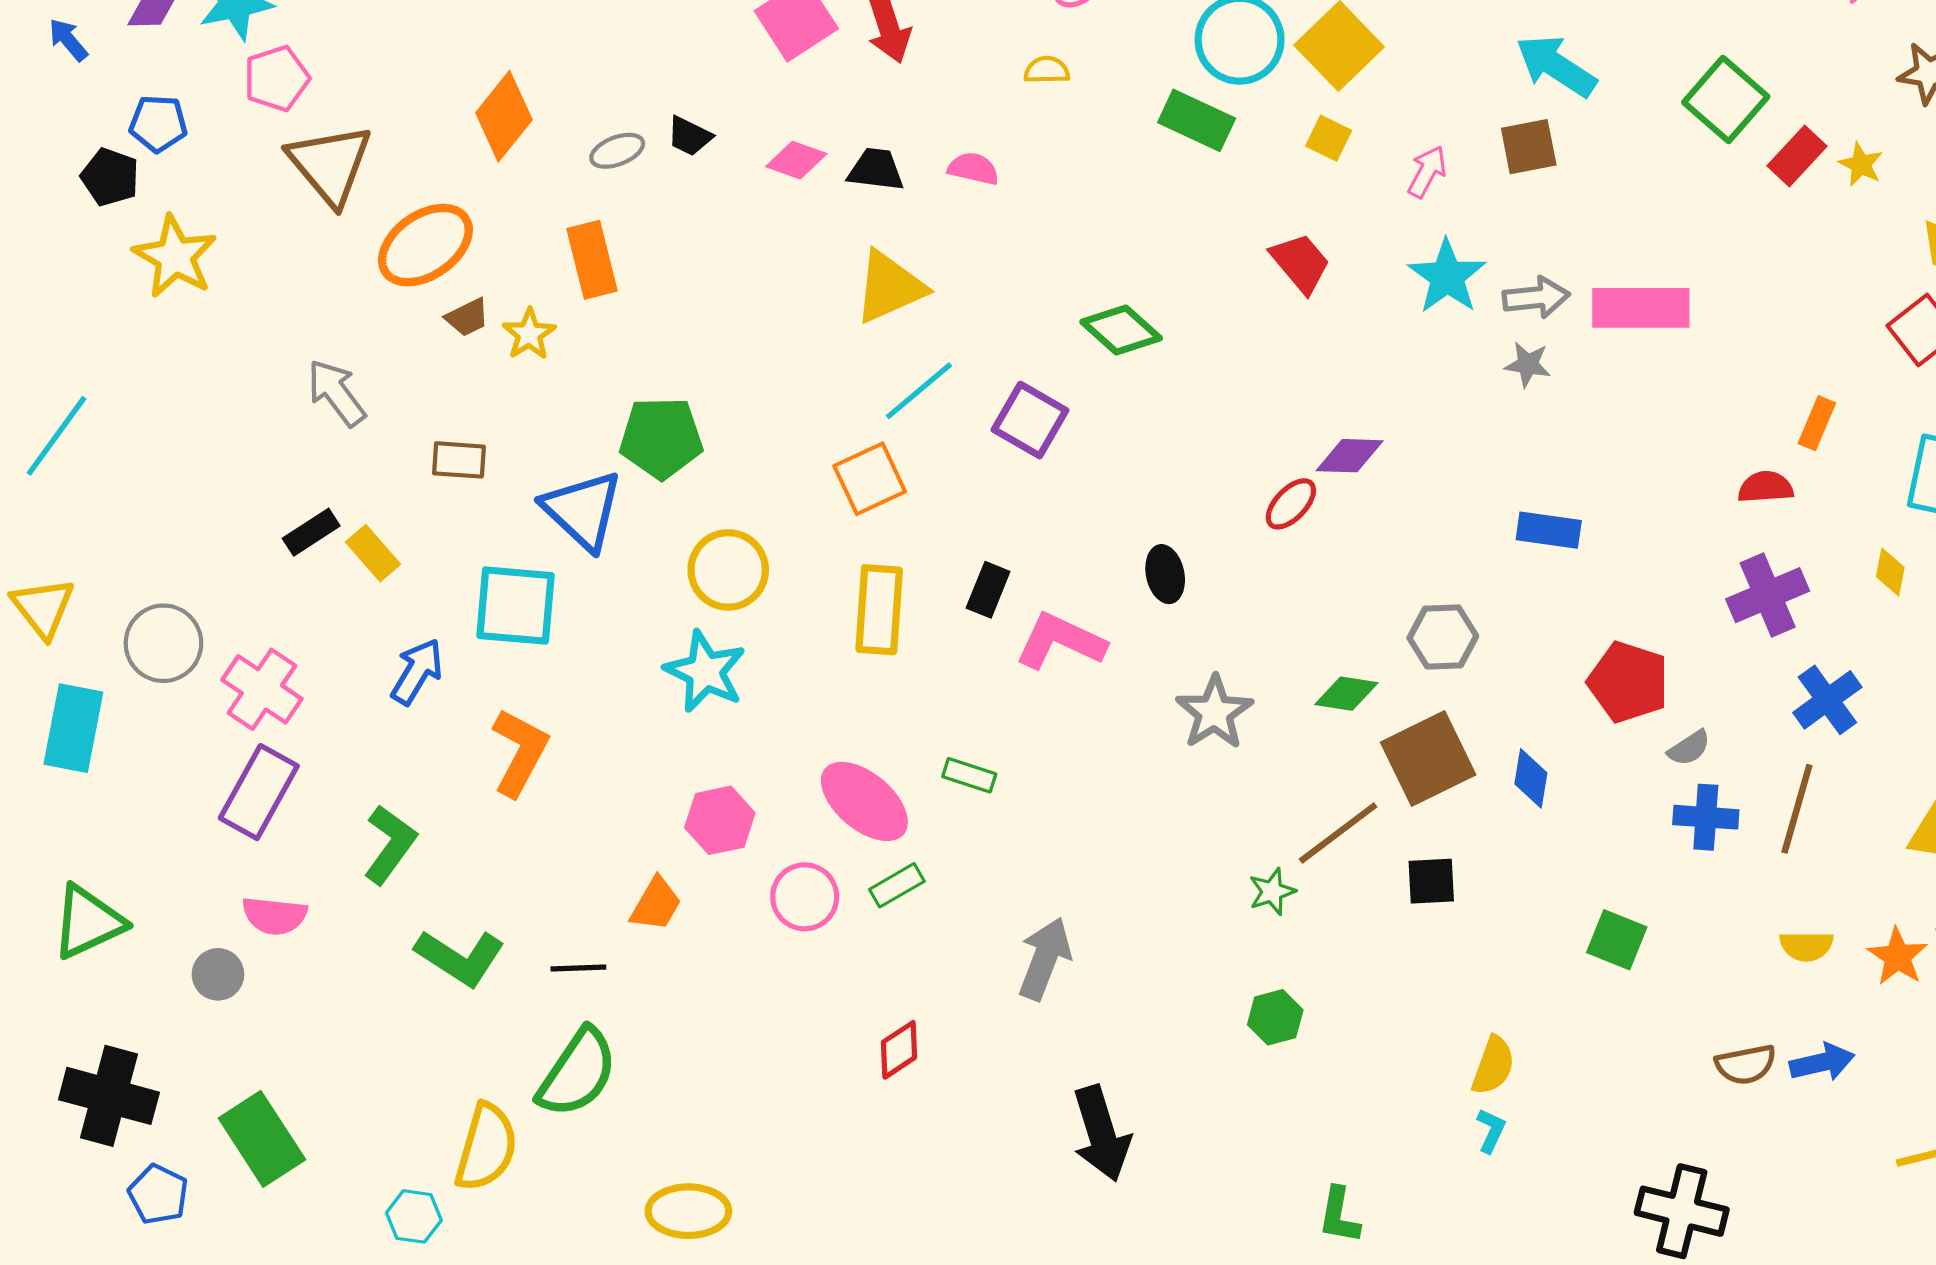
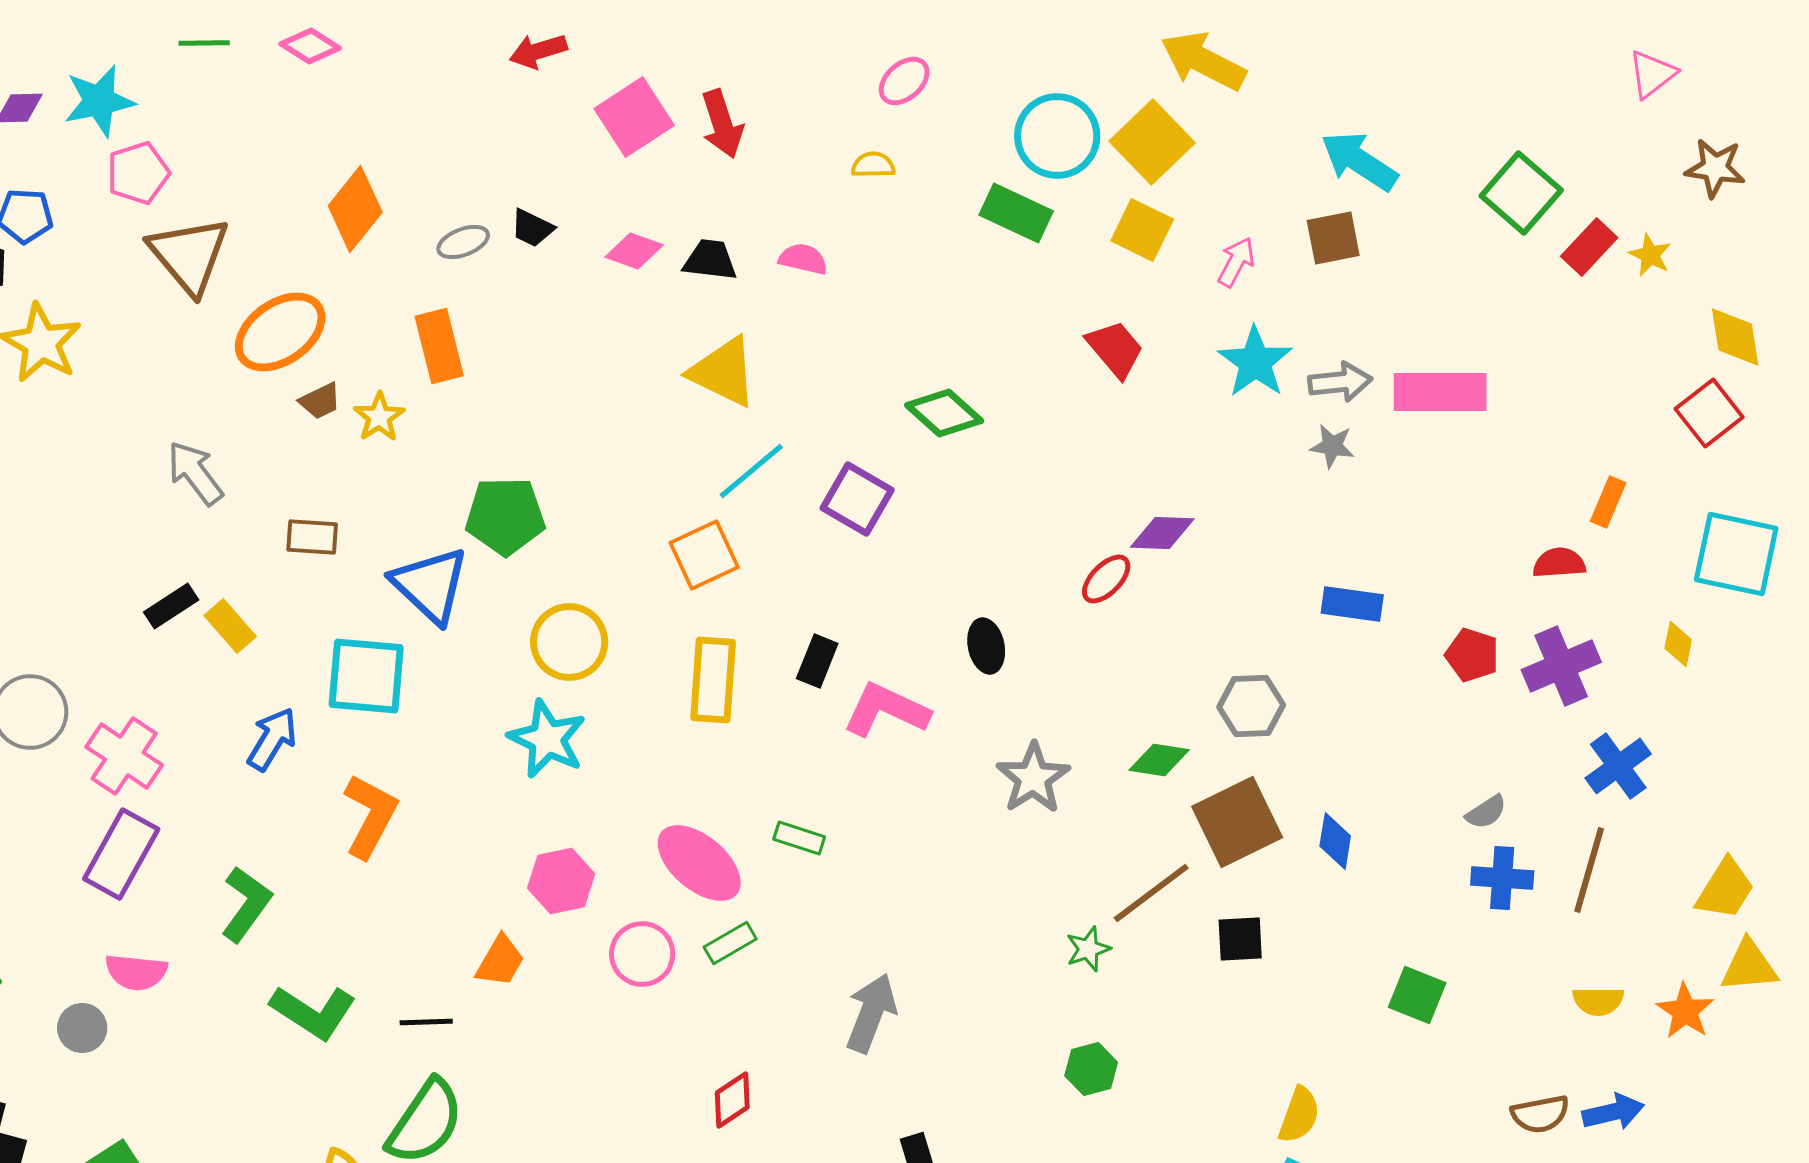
yellow square: (1329, 138) -> (1142, 230), size x1.4
yellow triangle: (890, 287) -> (723, 372), turned 50
red pentagon: (1628, 682) -> (1472, 655), moved, size x0.7

